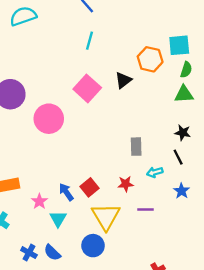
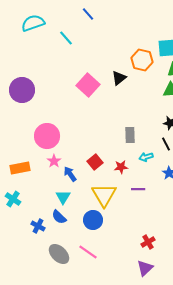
cyan line: (90, 41) -> (66, 38), moved, turned -56
pink circle: (49, 119) -> (47, 136), moved
red square: (90, 187) -> (95, 162), moved
pink star: (39, 201) -> (54, 161), moved
blue semicircle: (52, 253) -> (59, 217), moved

